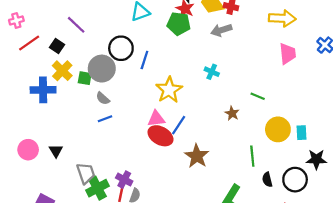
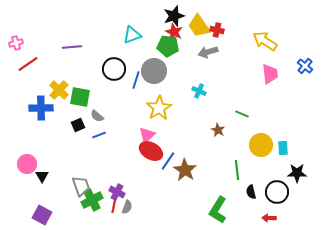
yellow arrow: (282, 18) -> (265, 41), turned -150
purple line: (76, 25) -> (72, 47), turned -48
black square: (57, 46) -> (78, 125), moved, turned 32
gray circle: (102, 69) -> (154, 71), moved
green square: (85, 78) -> (80, 97), size x1.5
pink triangle: (156, 119) -> (147, 135), turned -36
blue line: (179, 125) -> (168, 161), moved
black triangle: (56, 151) -> (42, 176), moved

